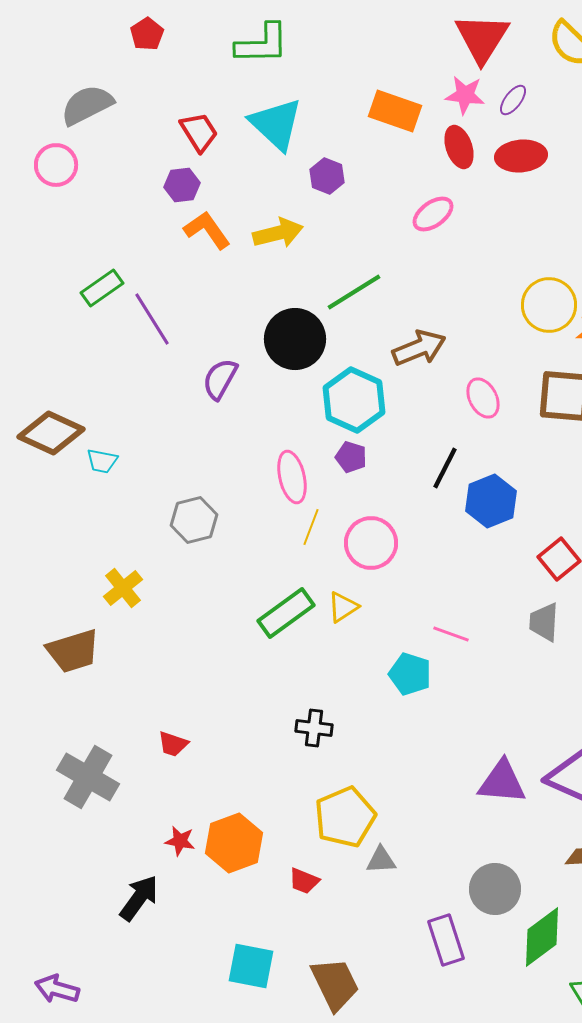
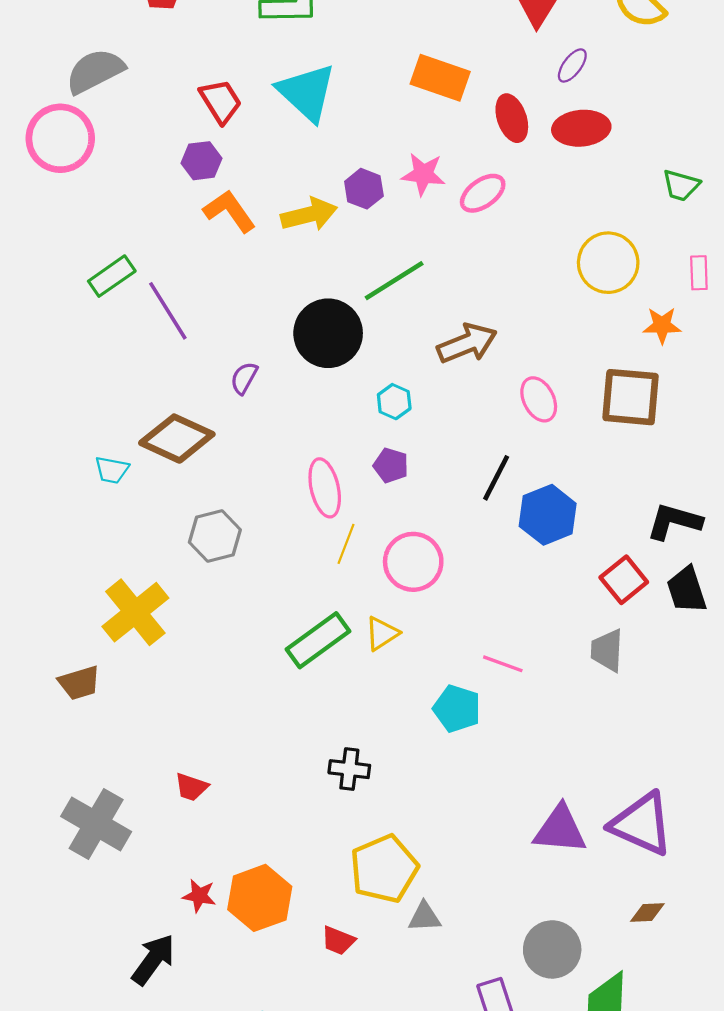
pink star: (465, 95) -> (423, 174), moved
pink circle: (56, 165) -> (60, 138), size x1.4
purple hexagon: (327, 176) -> (364, 189), moved
yellow circle: (549, 305) -> (608, 263), moved
purple semicircle: (220, 379) -> (244, 378), size x0.7
cyan hexagon: (354, 400) -> (394, 402), size x0.5
brown diamond: (51, 433) -> (177, 439), moved
yellow cross: (123, 588) -> (135, 612), size x1.5
brown trapezoid: (73, 651) -> (79, 683), size x0.7

